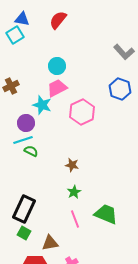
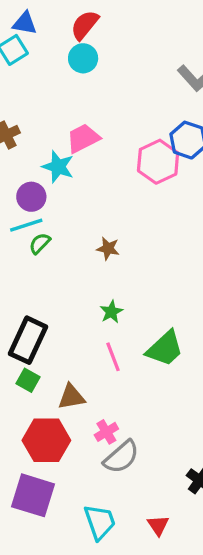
cyan circle: (57, 66) -> (83, 58), moved
pink hexagon: (82, 112) -> (158, 162), moved
green semicircle: (31, 151) -> (40, 243), turned -72
brown star: (72, 165) -> (108, 248), moved
green trapezoid: (106, 214) -> (165, 349), turned 115

